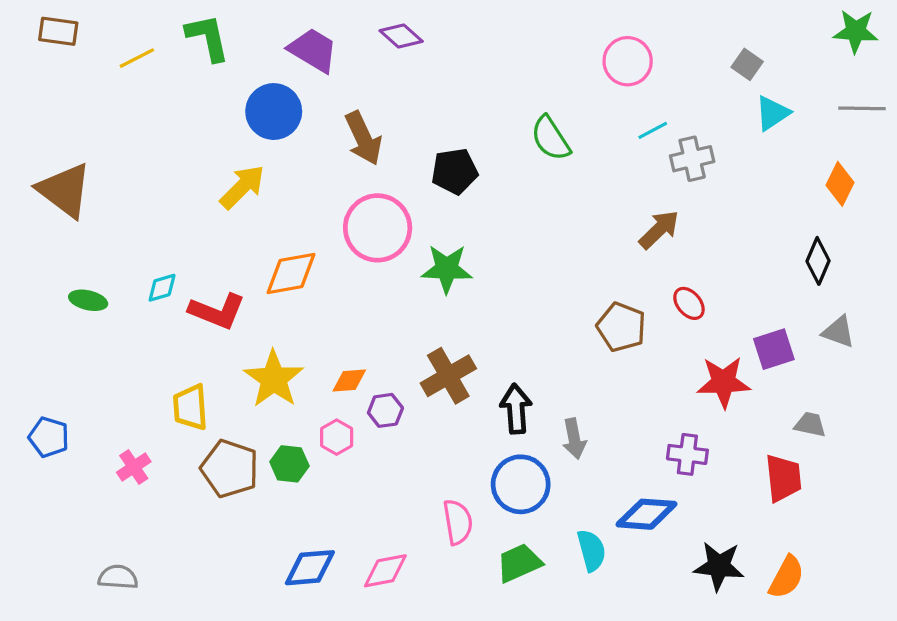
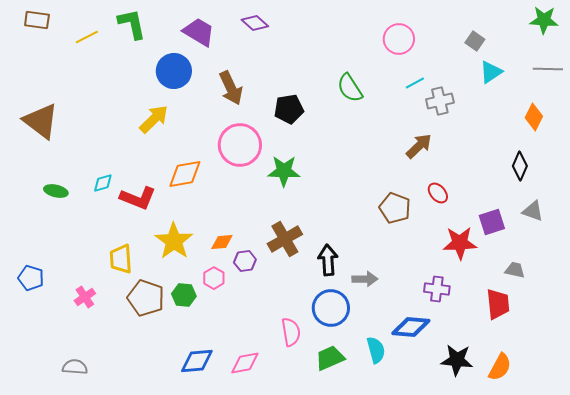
gray arrow: (574, 439) -> (365, 279), turned -80

